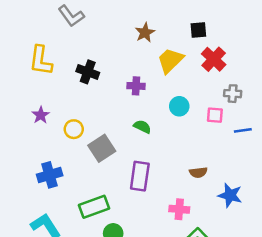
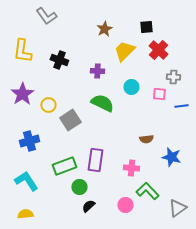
purple star: (41, 115) -> (22, 94), size x1.6
green semicircle: (142, 127) -> (102, 103), size x1.6
purple rectangle: (140, 176) -> (95, 160), moved

